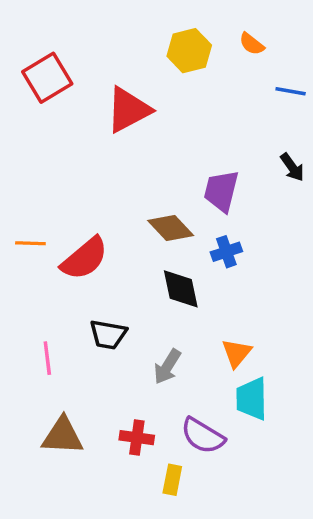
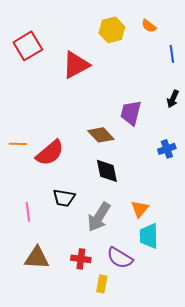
blue line: (291, 91) -> (172, 54), turned 72
black arrow: (292, 167) -> (173, 99), turned 60
blue cross: (226, 252) -> (167, 149), moved
gray arrow: (167, 367) -> (99, 217), size x1.4

